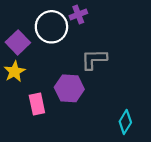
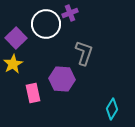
gray L-shape: (94, 59) -> (84, 53), turned 110

